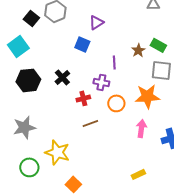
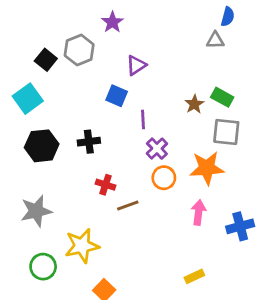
purple line: (114, 62) -> (143, 119), moved
black cross: (62, 77) -> (89, 142), turned 35
purple cross: (101, 82) -> (157, 149), moved, turned 35
red cross: (83, 98) -> (106, 185), moved, turned 32
yellow star: (57, 152) -> (82, 246), turned -30

